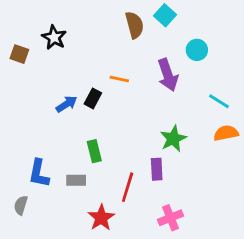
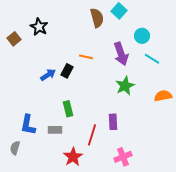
brown square: (19, 54) -> (14, 39), turned 32
cyan line: (219, 101) -> (152, 59), moved
green star: (173, 139) -> (125, 86), moved

